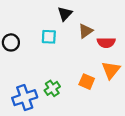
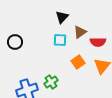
cyan square: (49, 37) -> (60, 40), moved
orange square: (87, 82) -> (78, 62), moved, turned 32

